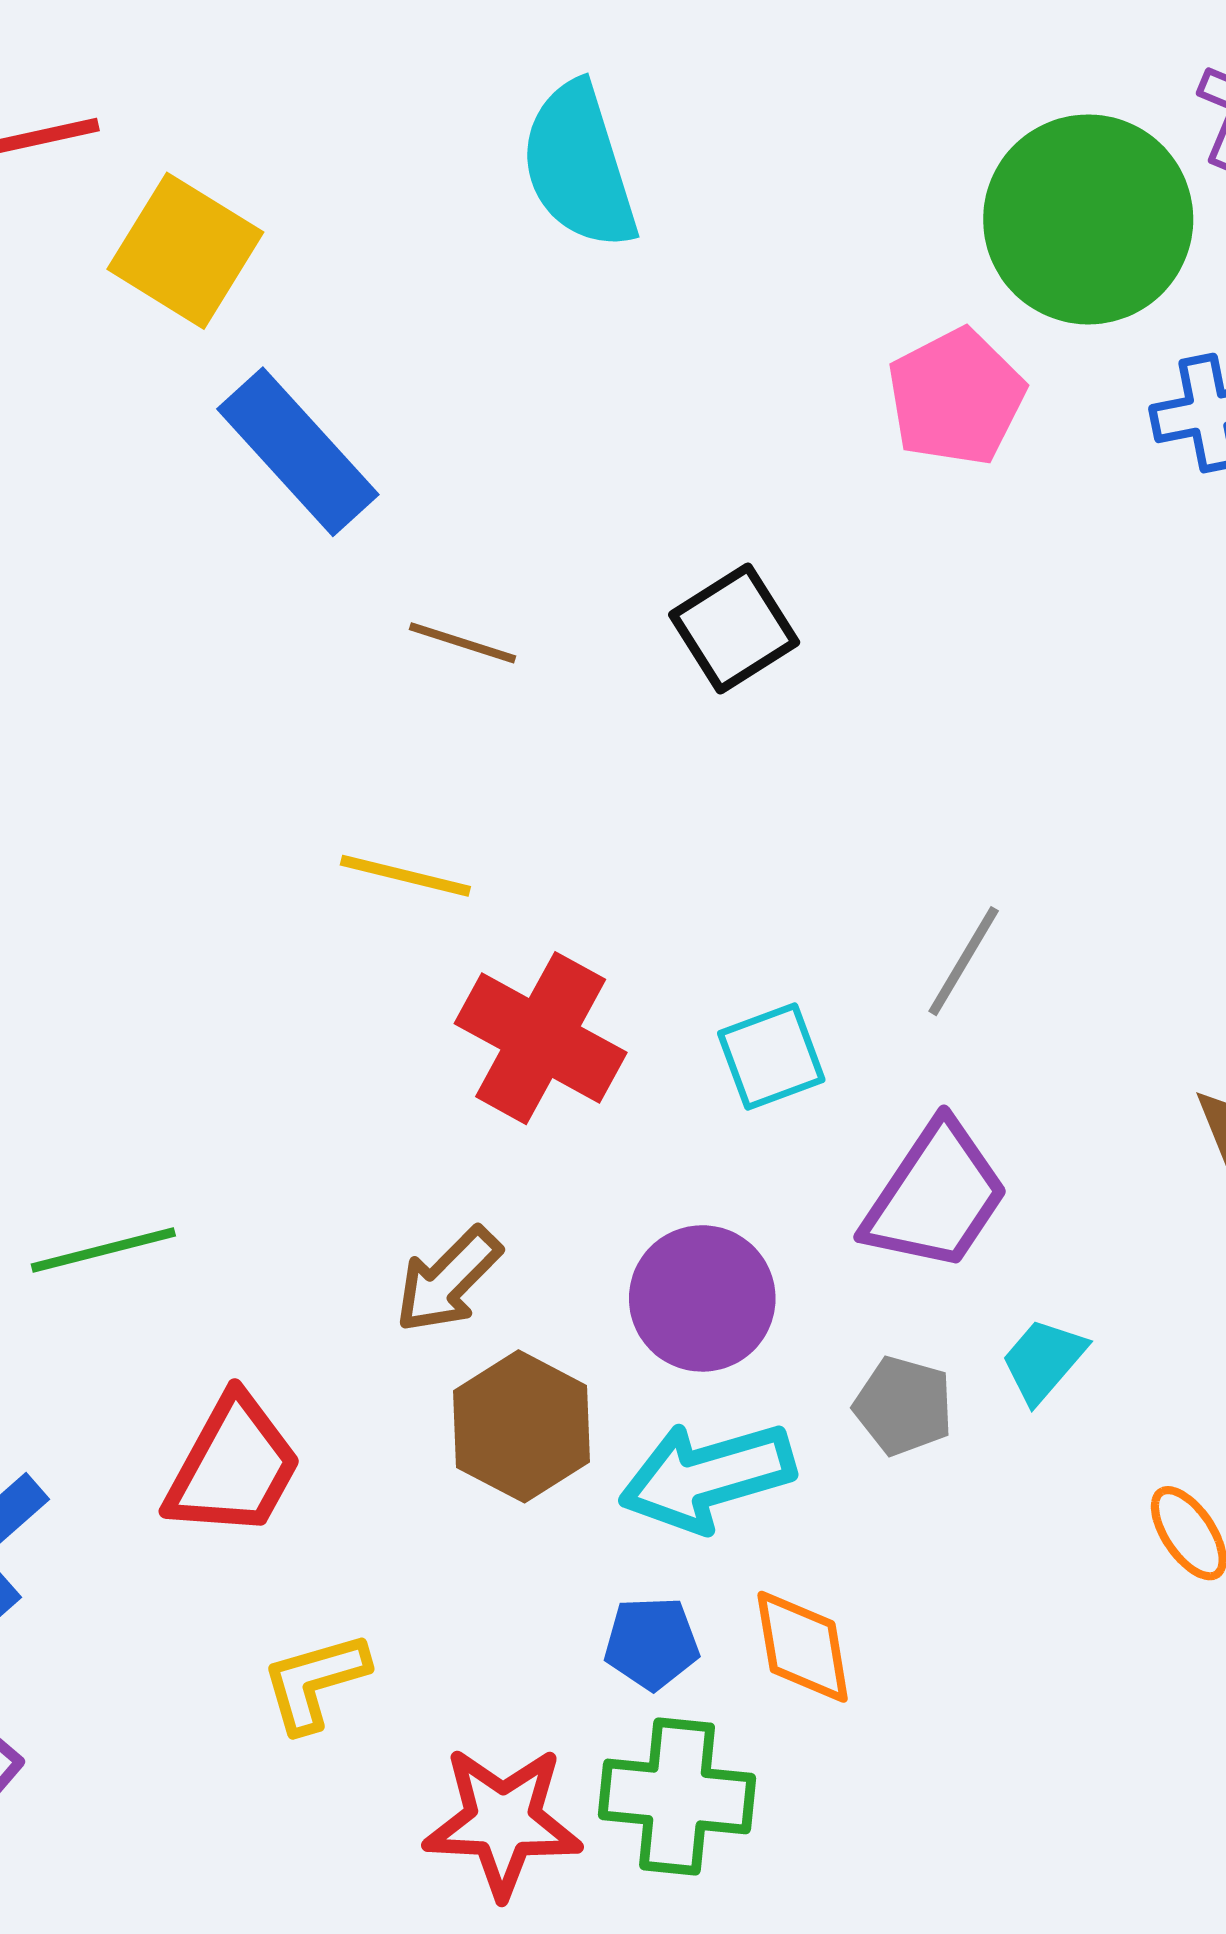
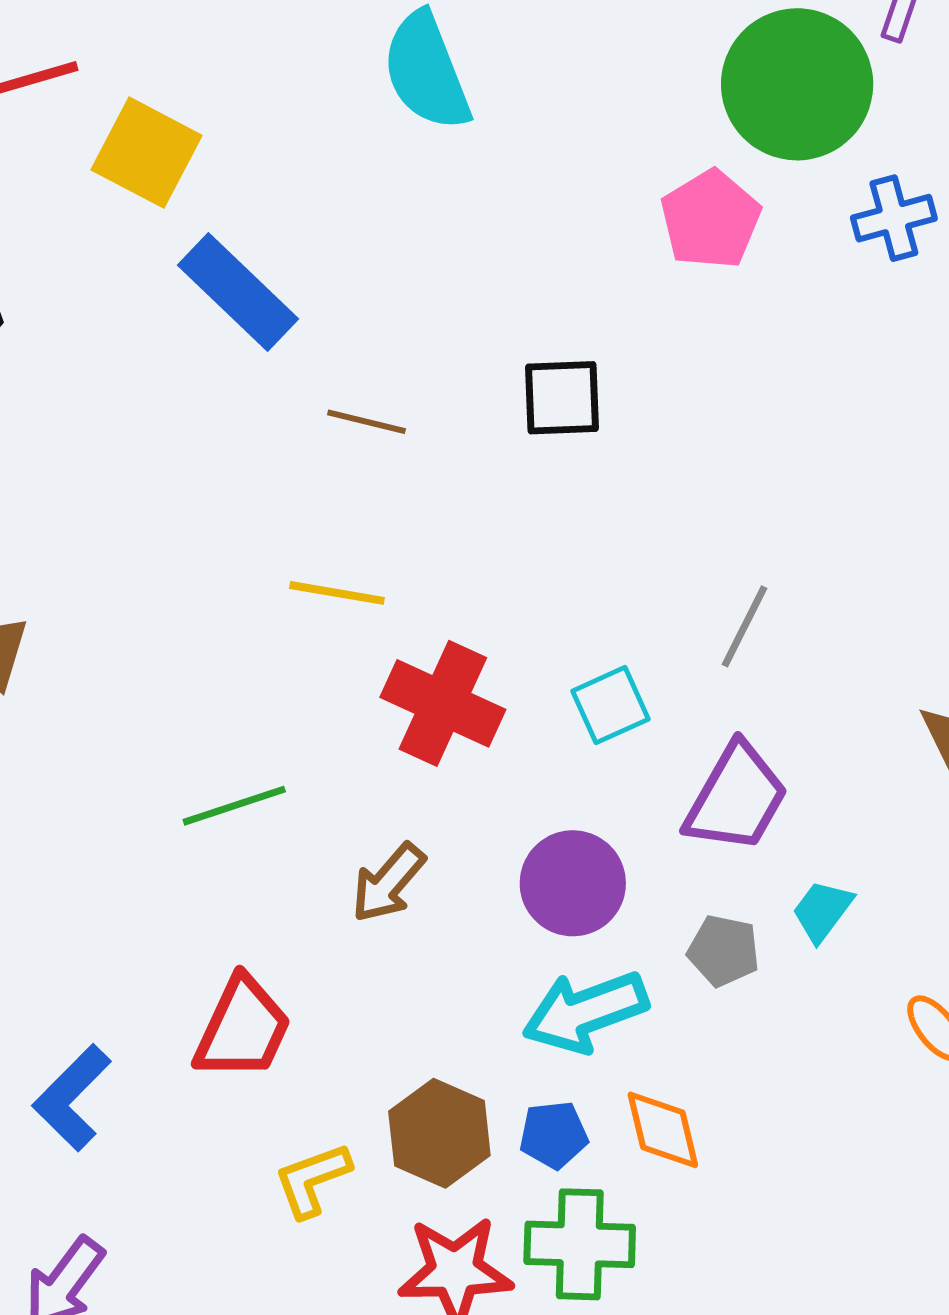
black square: (734, 629) -> (562, 398), turned 34
green line: (103, 1250) -> (234, 806), moved
brown hexagon: (522, 1426) -> (439, 1133), moved

